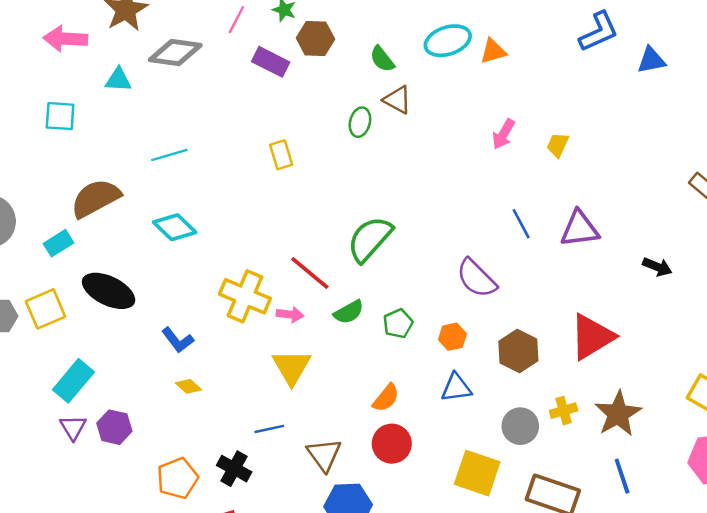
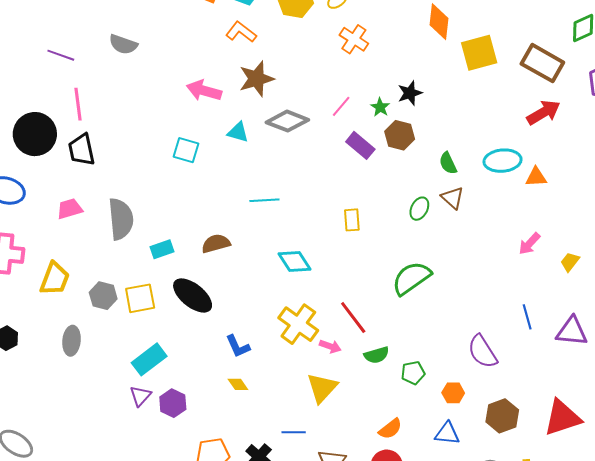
brown semicircle: (96, 198) -> (216, 244), moved, size x0.7
cyan diamond: (175, 227) -> (294, 261), moved
green semicircle: (370, 239) -> (411, 278), moved

